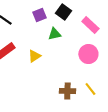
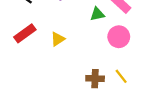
green triangle: (54, 34) -> (97, 14), moved

